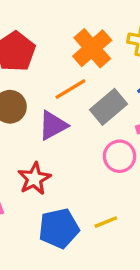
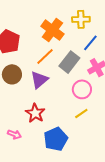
yellow line: (106, 222) -> (81, 114), moved

